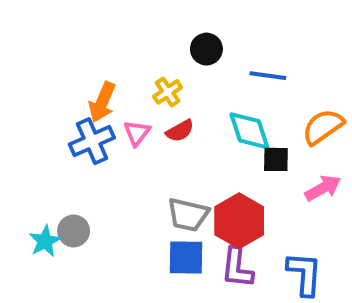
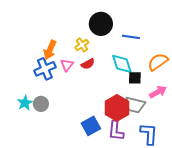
black circle: (206, 49) -> (101, 24), size x1.5
gray trapezoid: (188, 215) -> (135, 105), moved
gray circle: (74, 231) -> (41, 104), moved
cyan star: (45, 241) -> (25, 103), moved
blue square: (186, 258) -> (91, 126), turned -30

